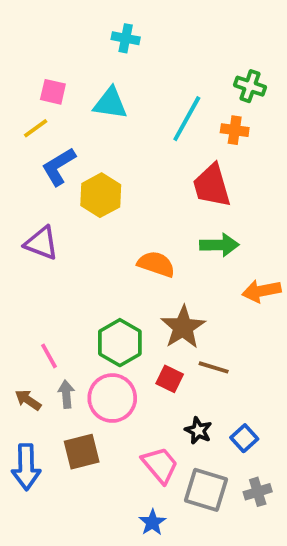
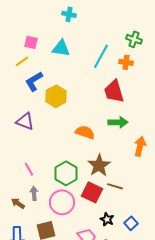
orange arrow: (261, 291) -> (140, 146), turned 114
pink line: (49, 356) -> (29, 169), moved
red square: (170, 379) -> (92, 192), size x1.5
gray arrow: (66, 394) -> (34, 193), moved

